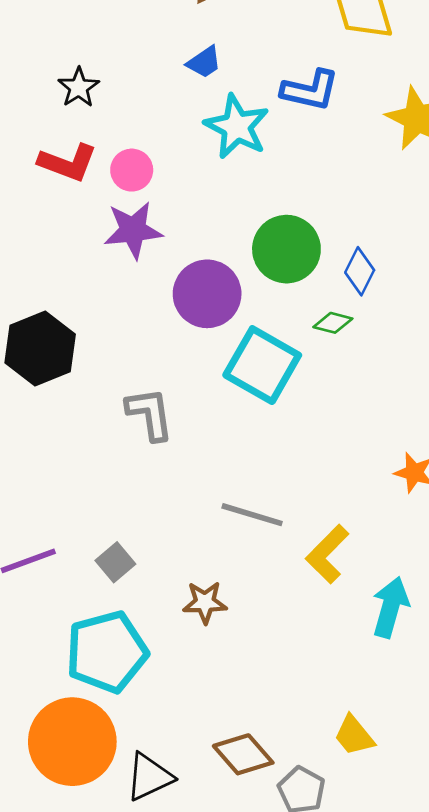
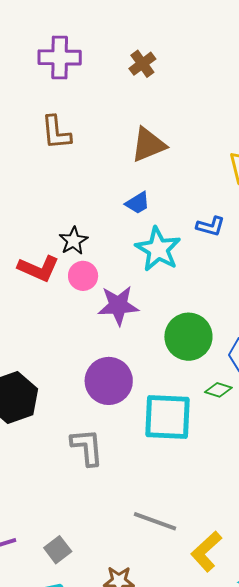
black star: (79, 87) -> (73, 241), moved
blue L-shape: (310, 90) -> (211, 226), size x0.7
purple star: (133, 230) -> (118, 306), moved
purple circle: (207, 294) -> (109, 381), moved
cyan square: (262, 365) -> (167, 417), turned -30

